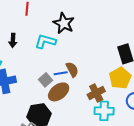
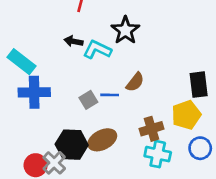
black arrow: (13, 40) -> (73, 41), moved, turned 88
brown semicircle: (72, 69) -> (135, 82), moved, turned 56
brown ellipse: (59, 92) -> (102, 140), moved

